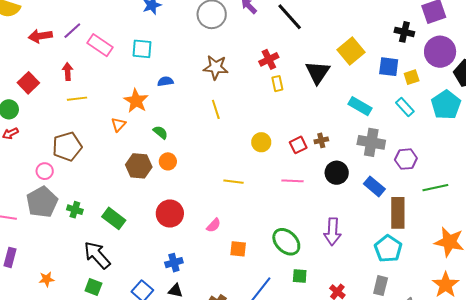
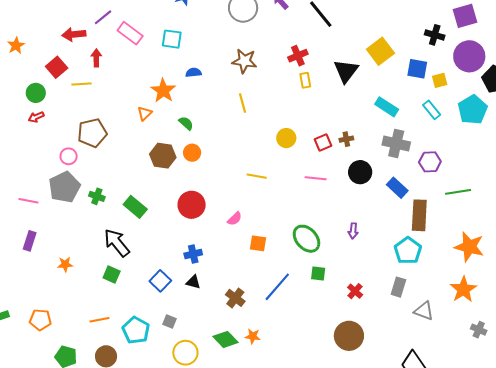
red arrow: (40, 36) -> (74, 34), moved
yellow line: (77, 99) -> (81, 84), moved
purple arrow: (333, 232) -> (353, 231), size x0.6

